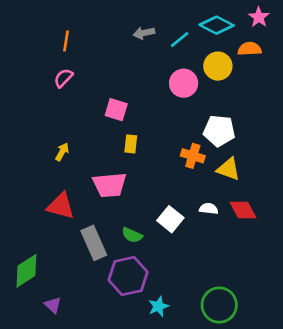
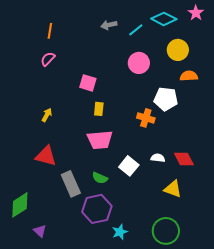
orange semicircle: (250, 49) -> (189, 76), moved
yellow circle: (218, 66) -> (178, 50), moved
yellow triangle: (228, 169) -> (173, 189), moved
pink trapezoid: (110, 185) -> (100, 140), moved

